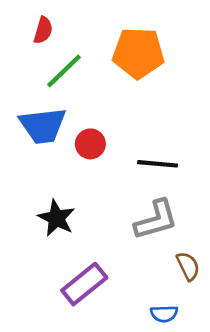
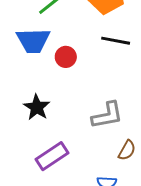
black line: (158, 164) -> (116, 41), moved
brown semicircle: (188, 266) -> (127, 150), turned 50

